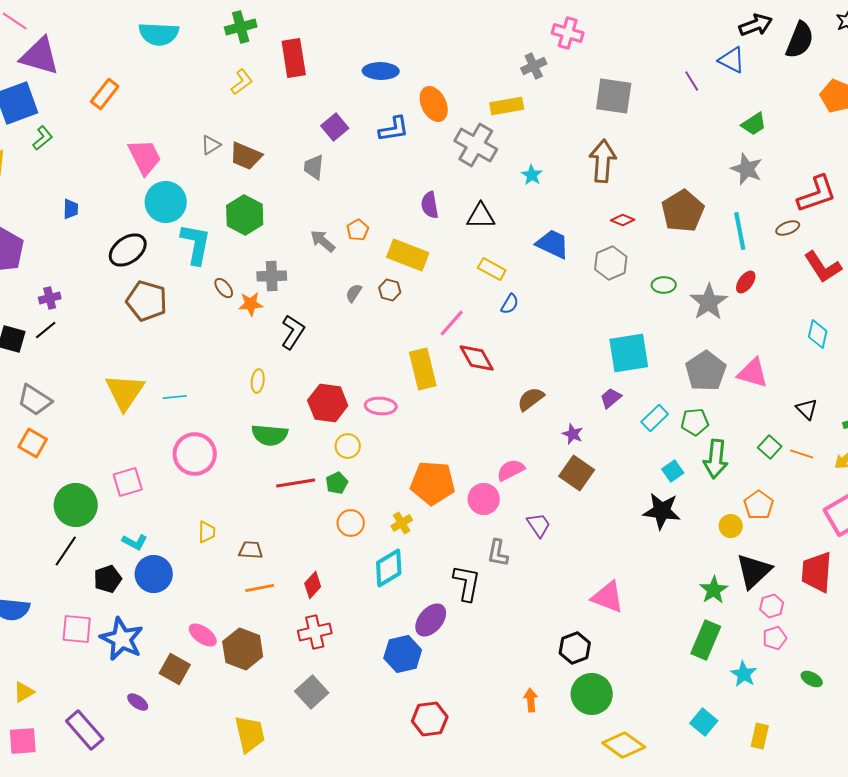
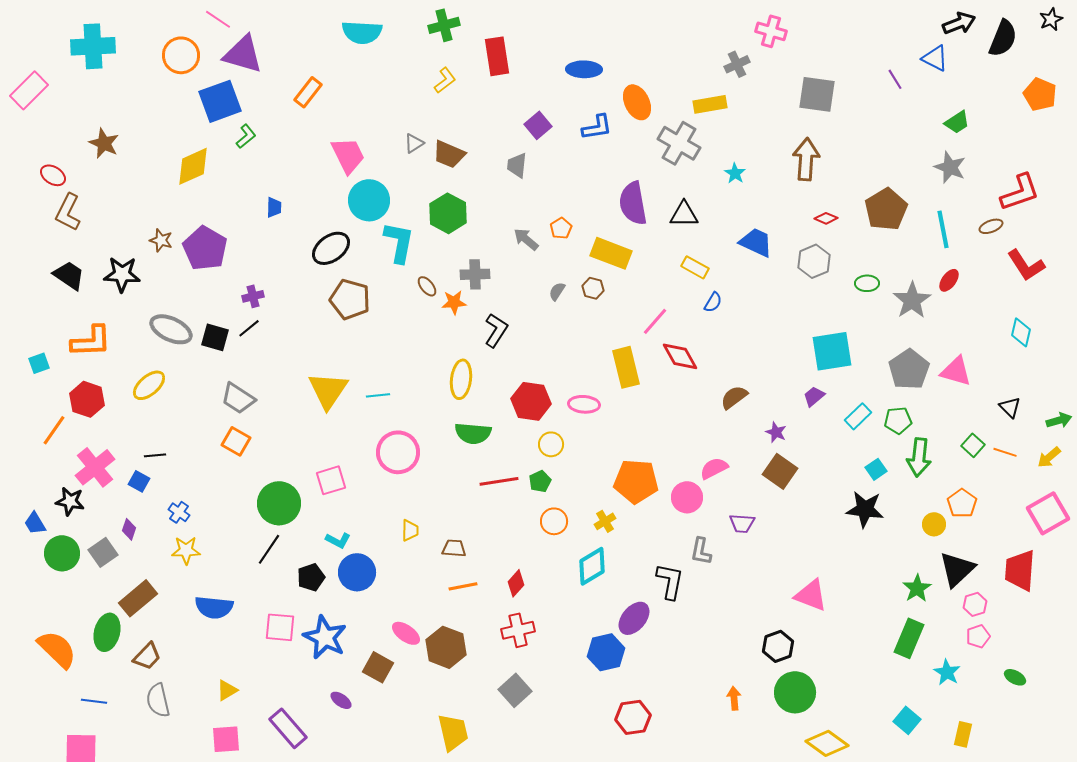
purple semicircle: (430, 205) -> (633, 203), size x1.6
yellow ellipse: (258, 381) -> (461, 379), size x1.6
purple trapezoid: (539, 525) -> (742, 523), turned 128

